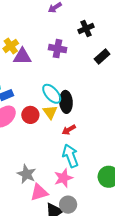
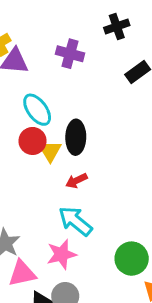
cyan ellipse: (52, 94) -> (37, 110), moved
red circle: (30, 115) -> (33, 141), moved
cyan arrow: (70, 156) -> (75, 221), turned -35

